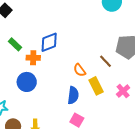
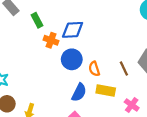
blue circle: (27, 82) -> (72, 59), moved
yellow rectangle: (96, 86) -> (106, 91), turned -72
pink cross: (123, 91) -> (132, 105), turned -32

